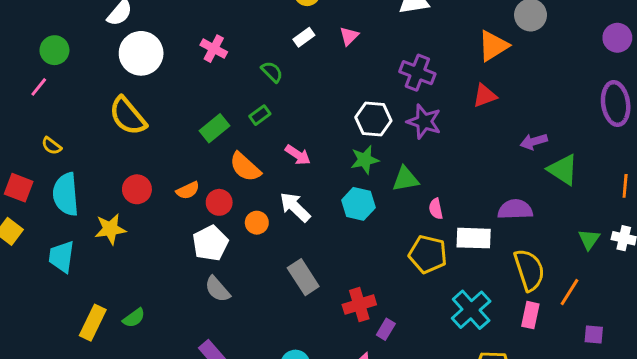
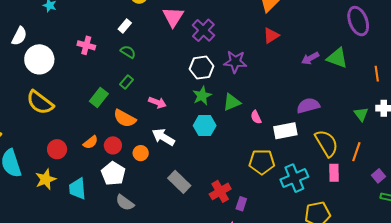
pink triangle: (349, 36) -> (173, 17), size x1.6
white rectangle: (304, 37) -> (125, 26), moved
purple cross: (417, 73) -> (203, 30), moved, turned 35
green triangle: (563, 170) -> (337, 58), moved
yellow pentagon: (428, 254) -> (262, 162), moved
cyan trapezoid: (61, 257) -> (77, 189), moved
cyan cross: (471, 310) -> (294, 178), turned 32
purple square: (594, 334) -> (378, 176), turned -32

